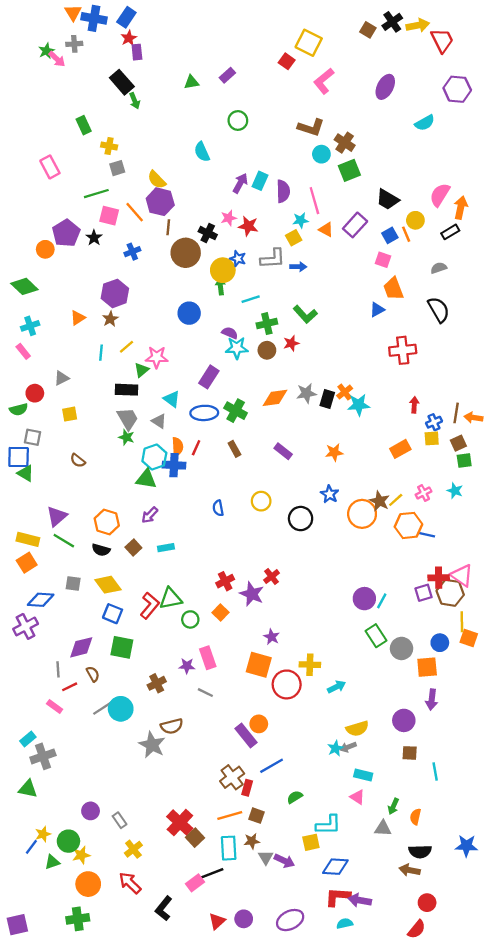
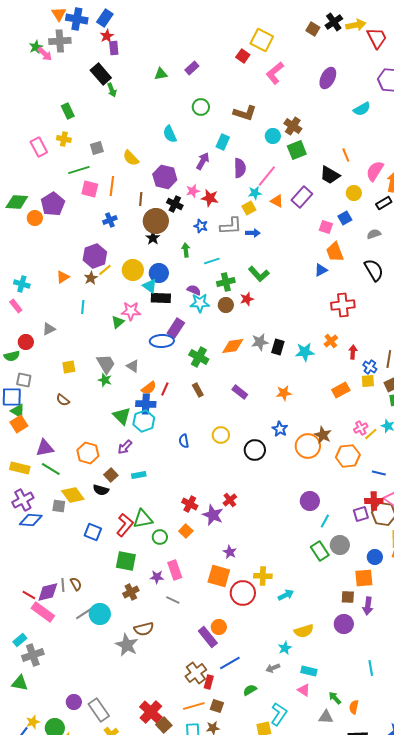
gray cross: (74, 44) -> (60, 41), size x1.5
brown L-shape: (311, 127) -> (245, 113), moved
yellow cross: (109, 146) -> (64, 139), moved
cyan rectangle: (260, 181) -> (223, 142), moved
pink line: (314, 201) -> (267, 176), turned 55
purple hexagon: (160, 202) -> (165, 177), moved
orange line: (135, 212) -> (112, 186), turned 48
orange line: (406, 234) -> (346, 155), moved
blue square: (390, 235) -> (345, 218), moved
black star: (94, 238) -> (153, 238), moved
yellow circle: (223, 270) -> (133, 270), moved
green diamond: (24, 286) -> (17, 202), moved, turned -40
cyan cross: (30, 326) -> (22, 284), turned 35
yellow line: (126, 347) -> (105, 270), moved
black rectangle: (126, 390) -> (161, 298), moved
orange cross: (345, 392) -> (331, 341), moved
cyan triangle: (172, 399) -> (150, 286), moved
blue ellipse: (204, 413) -> (162, 341), moved
yellow square: (70, 414) -> (69, 367), moved
blue cross: (434, 422) -> (370, 367), turned -32
orange semicircle: (178, 447) -> (149, 388), turned 56
cyan hexagon: (154, 457) -> (144, 421), moved
green triangle: (146, 479) -> (122, 416), turned 36
yellow line: (396, 500) -> (371, 434), moved
purple triangle: (57, 516) -> (45, 448), turned 30
blue line: (427, 535) -> (379, 473), moved
black semicircle: (101, 550) -> (101, 490), moved
orange square: (27, 563) -> (19, 424), moved
red cross: (225, 581) -> (190, 504), turned -35
yellow diamond: (108, 585) -> (73, 495), moved
purple circle: (364, 599) -> (310, 501), moved
purple cross: (26, 626) -> (23, 500), moved
purple diamond: (81, 647) -> (48, 592), moved
green square: (122, 647) -> (126, 561), moved
gray circle: (402, 648) -> (340, 545), moved
gray line: (58, 669) -> (63, 585), moved
red line: (70, 687) -> (29, 595), moved, turned 56
pink rectangle: (55, 707) -> (43, 612), size x1.6
gray arrow: (348, 747) -> (273, 668), moved
brown square: (410, 753) -> (348, 597), moved
green arrow: (393, 806) -> (335, 698), turned 112
gray rectangle: (120, 820) -> (99, 710), size x1.6
cyan L-shape: (328, 825) -> (279, 714), turned -55

